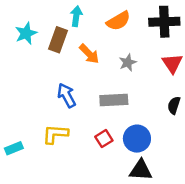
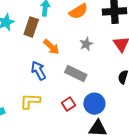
orange arrow: (89, 54) -> (51, 47), moved
gray rectangle: (114, 100) -> (76, 74), turned 30

